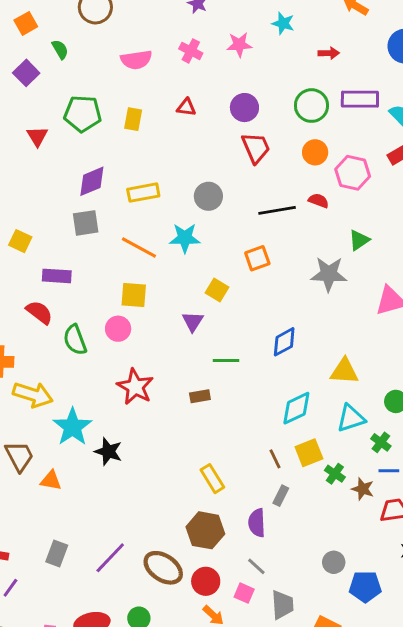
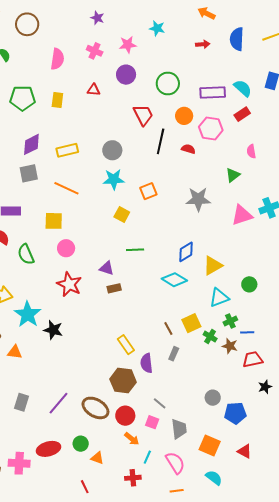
red arrow: (329, 53) -> (203, 44), moved
pink semicircle: (136, 60) -> (57, 59), turned -70
purple rectangle: (360, 99) -> (213, 93), moved
green circle: (311, 106) -> (168, 83), moved
purple circle: (244, 108) -> (126, 75), moved
black line: (277, 210) -> (161, 141), moved, turned -65
cyan star: (185, 238) -> (114, 179), moved
green triangle: (359, 240) -> (233, 175), moved
yellow square: (134, 295) -> (54, 221), moved
purple triangle: (193, 322) -> (107, 268), moved, turned -42
pink circle: (118, 329) -> (66, 248), moved
blue diamond: (284, 342) -> (186, 252), moved
green line: (226, 360) -> (135, 250), moved
yellow triangle: (344, 371) -> (213, 266), turned -30
cyan diamond: (296, 408) -> (174, 280), moved, turned 60
green cross: (381, 442) -> (230, 321), moved, turned 32
purple semicircle: (257, 523) -> (146, 363), moved

